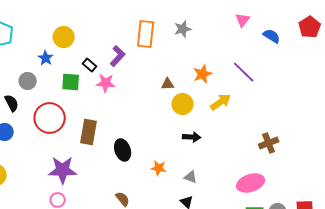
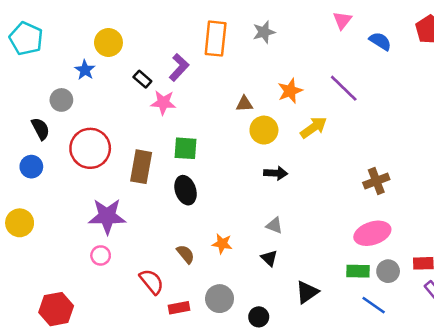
green square: (71, 82) -> (186, 148), moved
orange star: (159, 168) -> (222, 244), moved
pink ellipse: (251, 183) -> (372, 233), moved

